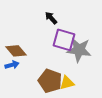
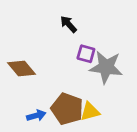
purple square: (64, 40) -> (86, 54), size x0.6
blue arrow: (12, 65) -> (36, 116), moved

